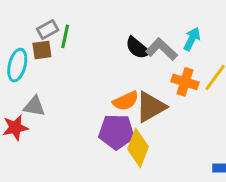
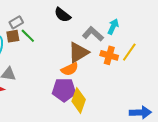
green line: (65, 36) -> (28, 36), moved, turned -56
black semicircle: (138, 48) -> (63, 15), moved
brown triangle: (151, 107) -> (78, 52), moved

